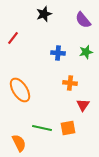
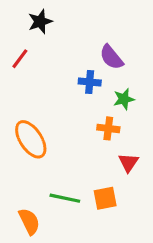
black star: (44, 14) -> (40, 22), moved
purple semicircle: (83, 20) -> (111, 57), moved
green star: (86, 52) -> (124, 99), moved

